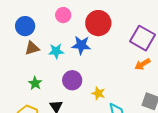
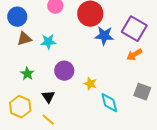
blue star: (81, 45) -> (104, 36), moved

